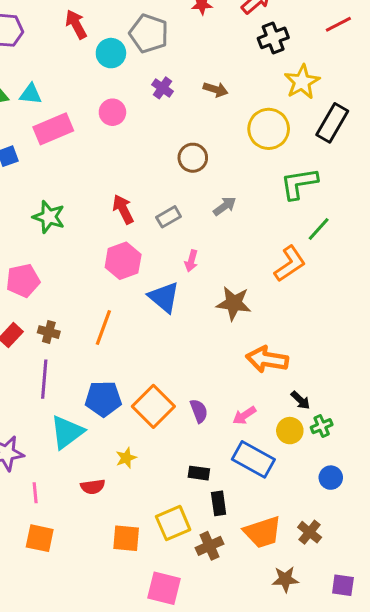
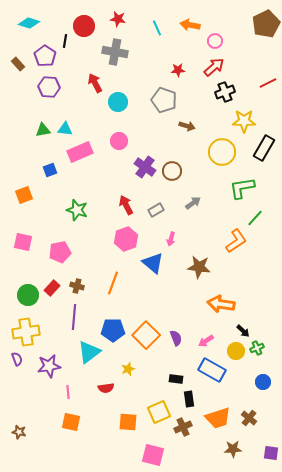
gray pentagon: (149, 33) -> (164, 100), moved
yellow star: (302, 82) -> (244, 121), turned 30
purple cross: (162, 88) -> (145, 167), moved, size x1.5

